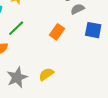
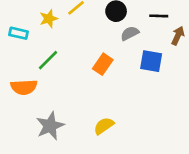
yellow semicircle: (46, 74) -> (104, 126), moved

